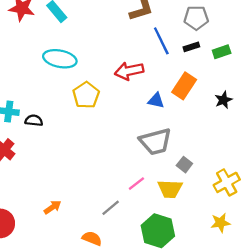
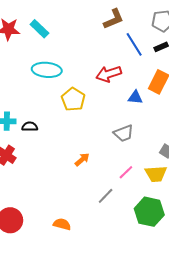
gray trapezoid: (155, 142) -> (124, 133), moved, size x0.7
orange arrow: (53, 207) -> (82, 160), moved
orange semicircle: (92, 238) -> (62, 224), moved

